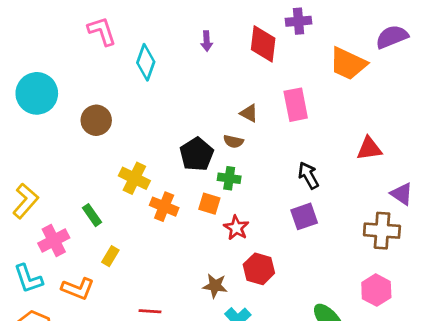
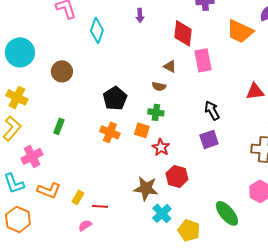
red diamond: (263, 44) -> (183, 33), moved
black pentagon: (197, 154) -> (115, 98), moved
yellow cross: (134, 178) -> (17, 97), moved
green rectangle: (92, 215) -> (59, 126), moved, turned 56
yellow rectangle: (110, 256) -> (78, 197), moved
brown star: (215, 286) -> (146, 188), size x1.4

